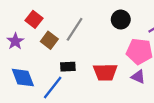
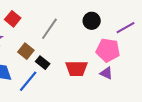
brown square: (49, 40) -> (26, 51), moved
black rectangle: (68, 67) -> (43, 63), turned 40

